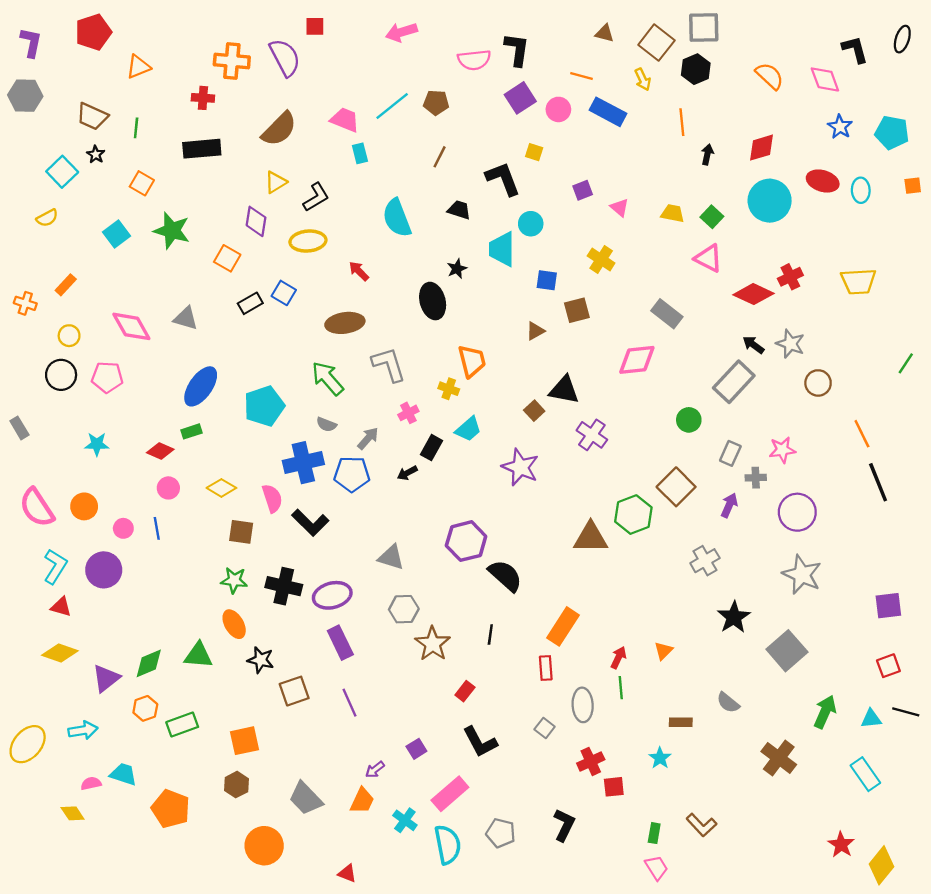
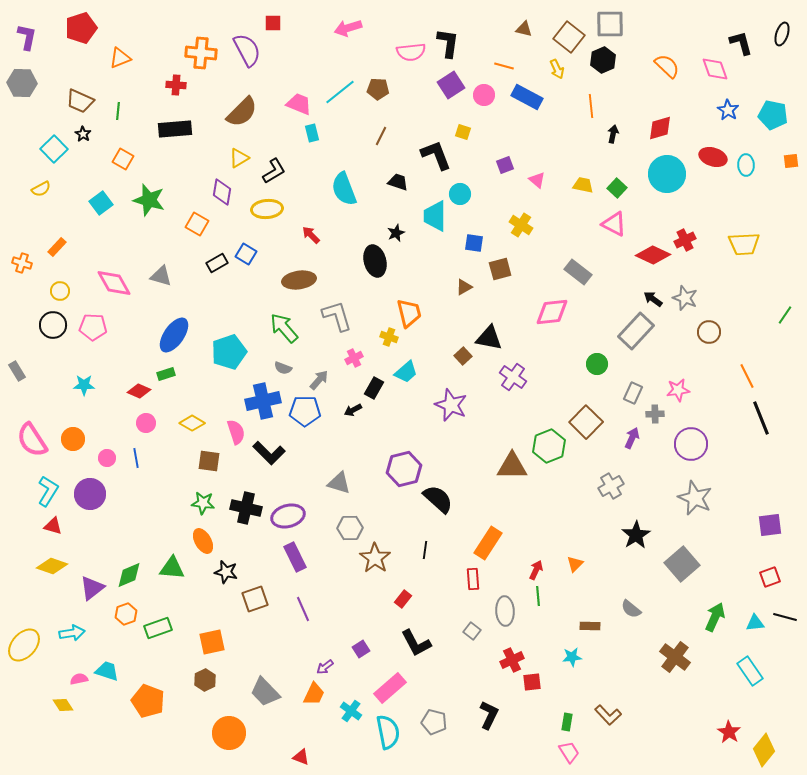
cyan star: (660, 758) -> (572, 657), turned 30

